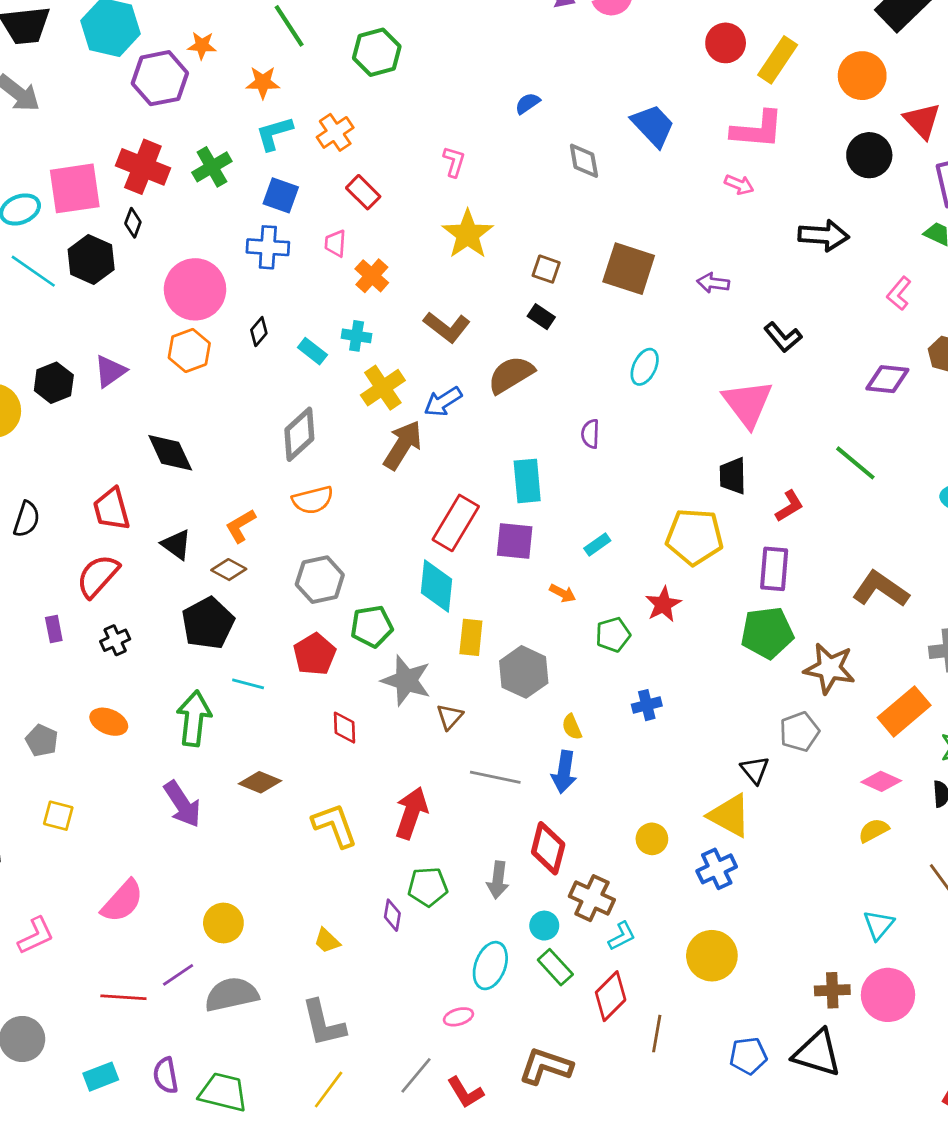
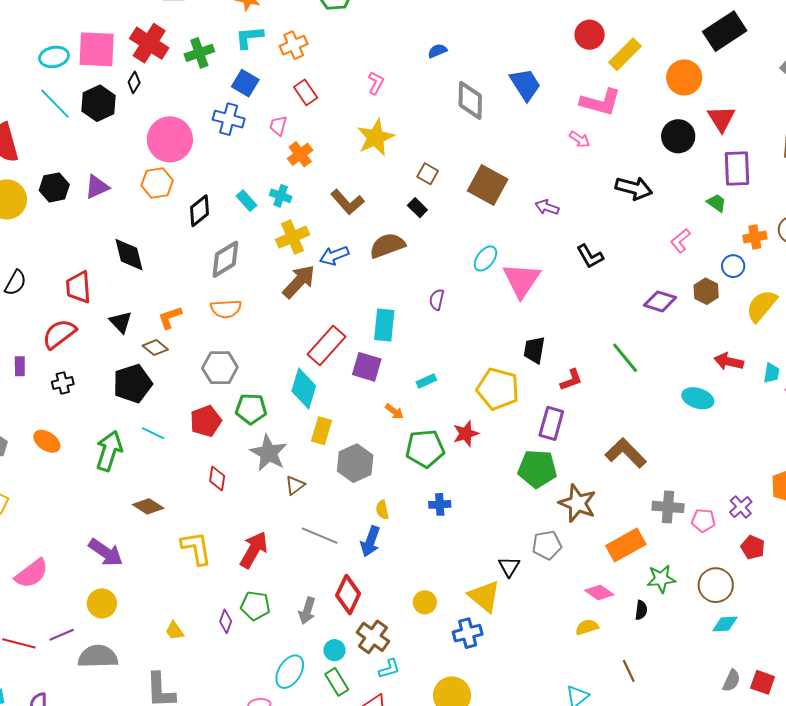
gray diamond: (584, 161) -> (470, 100), size x1.4
black diamond: (259, 332) -> (199, 211), moved, size x1.5
pink triangle: (748, 403) -> (522, 280), moved
green pentagon: (613, 635) -> (425, 449), size x1.5
purple arrow: (182, 804) -> (106, 552), moved, turned -33

